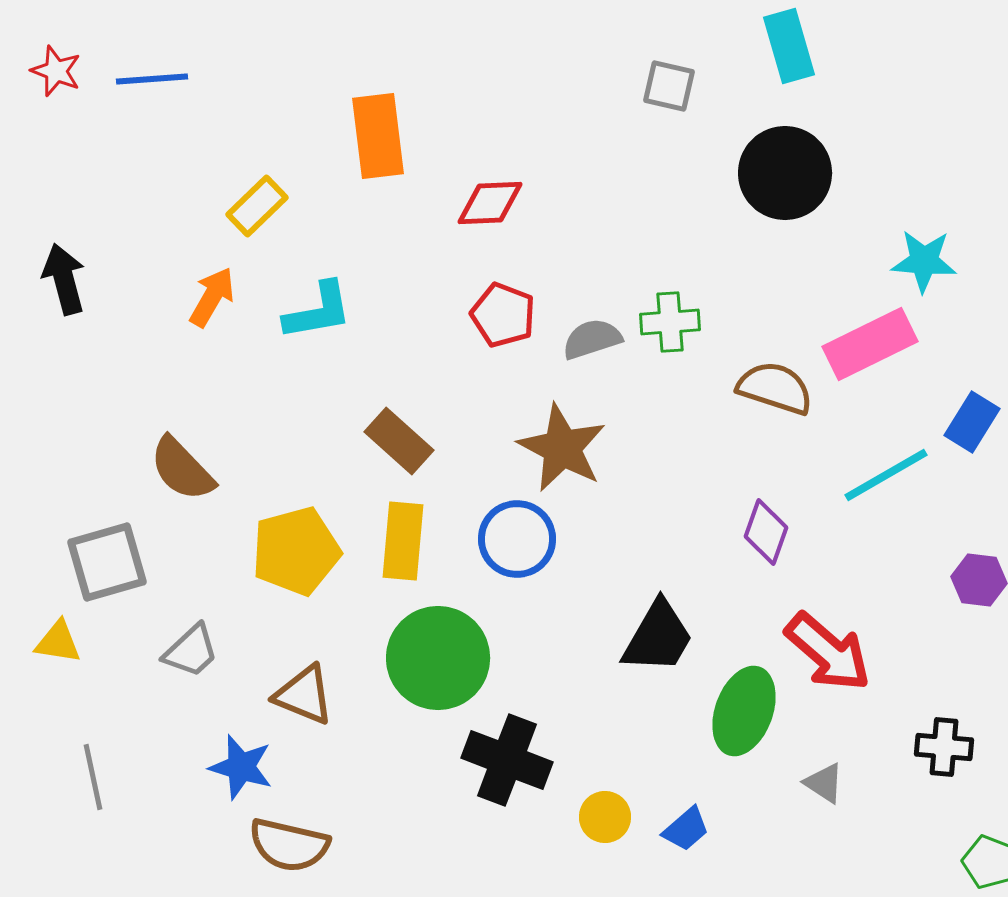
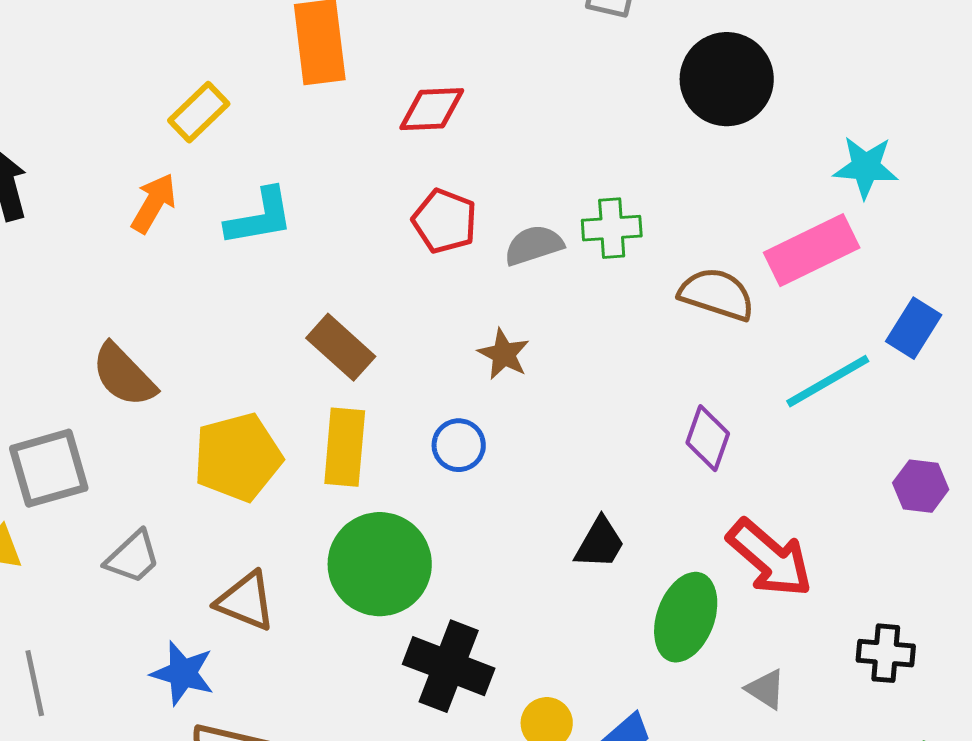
brown star: (562, 448) -> (504, 354), size x0.6
blue circle: (517, 539) -> (459, 445), size x0.7
black trapezoid: (658, 637) -> (600, 543), size x0.7

